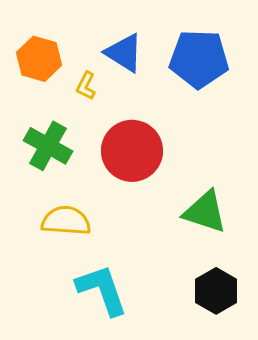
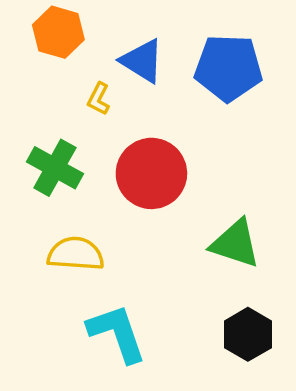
orange hexagon: (39, 59) -> (58, 32), moved

